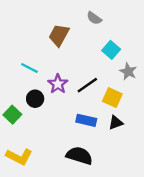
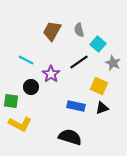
gray semicircle: (94, 18) -> (79, 30), moved, turned 40
black line: (87, 85) -> (79, 62), moved
green square: (12, 115) -> (11, 101), turned -35
yellow L-shape: (19, 157) -> (20, 124), moved

